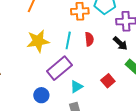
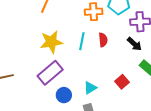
purple rectangle: (59, 68) -> (50, 73), moved
blue circle: (41, 95) -> (64, 95), moved

